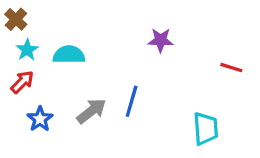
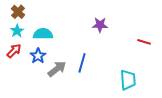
brown cross: (16, 19) -> (18, 12), moved
blue star: (40, 119) -> (38, 56), moved

